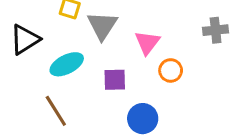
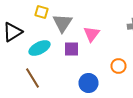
orange circle: (171, 70) -> (118, 66), moved
purple square: (115, 80) -> (72, 49), moved

